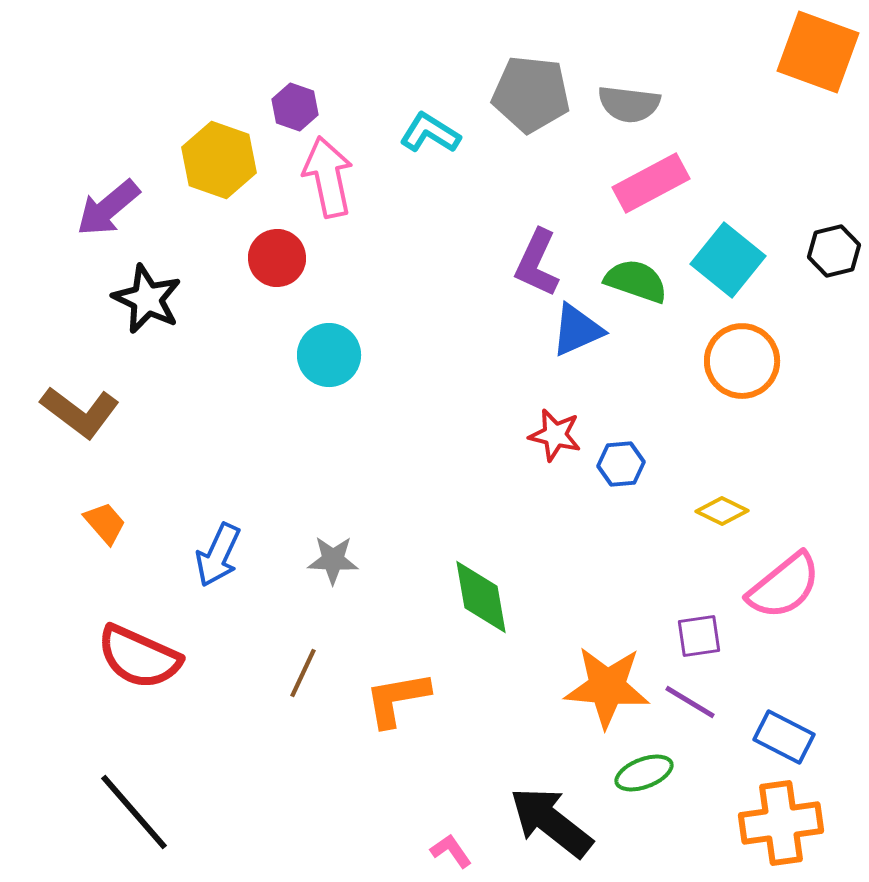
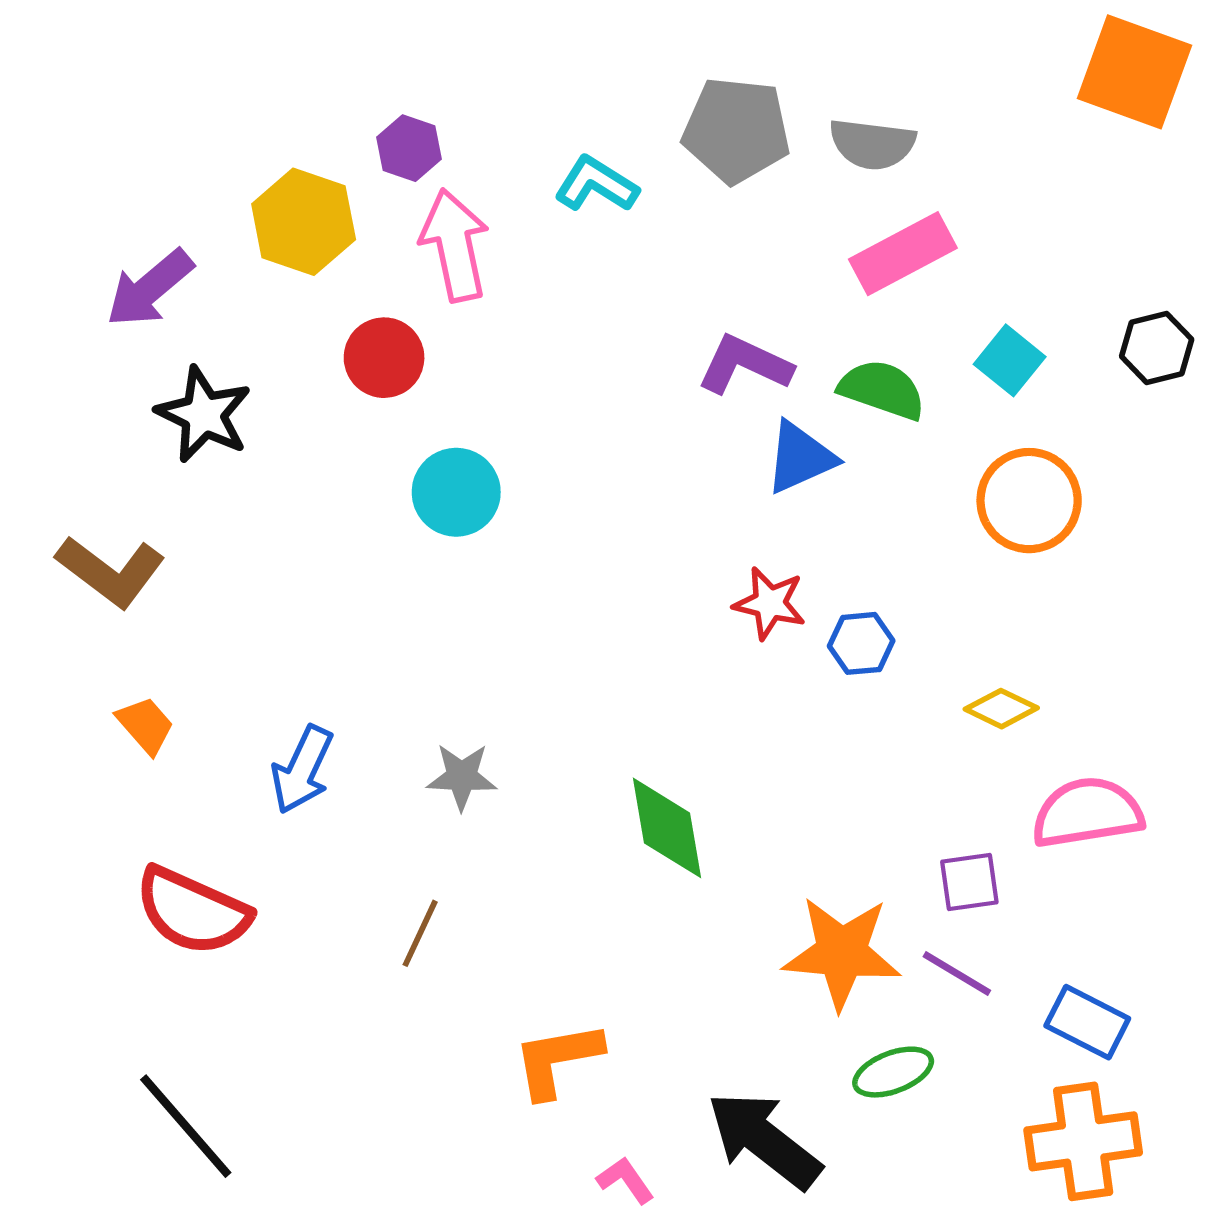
cyan square: (728, 260) -> (1010, 360), size x0.7
purple L-shape: (537, 263) -> (745, 365), turned 90
pink semicircle: (784, 586) -> (1087, 813), turned -150
orange L-shape: (397, 699) -> (557, 1060), moved

